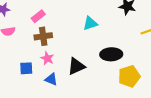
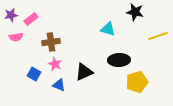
pink rectangle: (38, 16) -> (31, 19), moved
cyan triangle: (90, 23) -> (108, 29), moved, turned 35
blue square: (26, 68) -> (34, 74), turned 32

